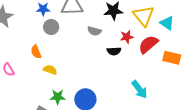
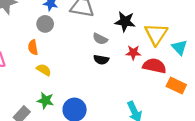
gray circle: (51, 27) -> (45, 24), moved
red semicircle: (148, 44) -> (154, 66), turned 40
black semicircle: (114, 51) -> (101, 60), moved

